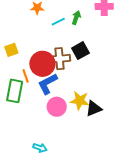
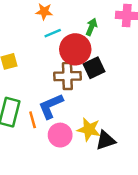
cyan line: (58, 22) -> (53, 33), moved
red circle: (42, 64) -> (75, 49), moved
orange line: (26, 76) -> (33, 120), moved

